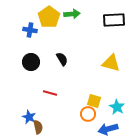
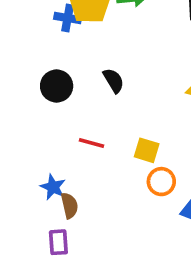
blue cross: (30, 30) -> (68, 18), moved
yellow square: (94, 101) -> (147, 150), moved

